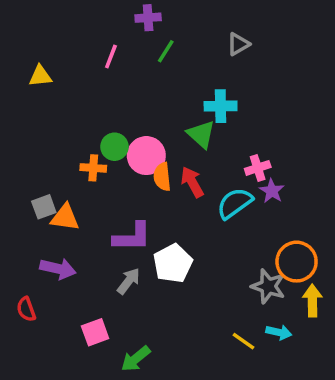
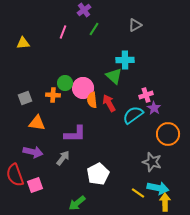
purple cross: (148, 18) -> (84, 10), turned -32
gray square: (44, 207) -> (25, 98), moved
orange circle: (297, 262) -> (168, 134), moved
white pentagon: (173, 263) -> (98, 174), moved
gray arrow: (129, 281) -> (63, 158), moved
yellow arrow: (312, 300) -> (165, 202), moved
red semicircle: (26, 309) -> (15, 175), size x1.6
pink square: (95, 332) -> (35, 185), moved
cyan arrow: (279, 332) -> (158, 188), size x1.5

